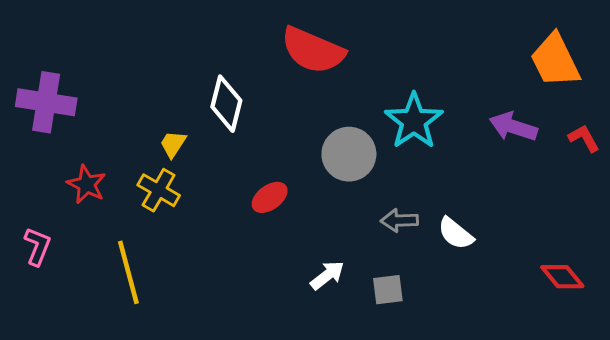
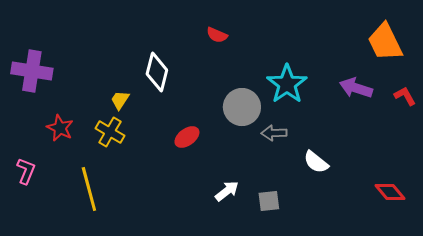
red semicircle: (313, 50) -> (217, 35), size x0.5
gray arrow: (399, 220) -> (274, 133), moved

